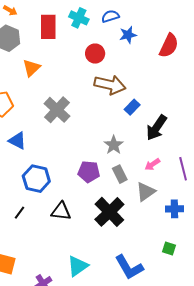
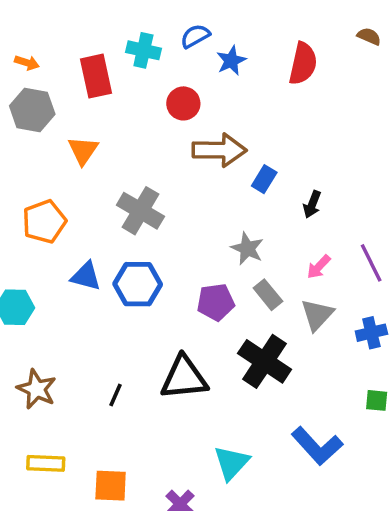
black arrow: (156, 128) -> (312, 204), size x0.6
blue hexagon: (36, 179) -> (138, 284), moved
black triangle: (61, 211) -> (184, 378), size x1.4

